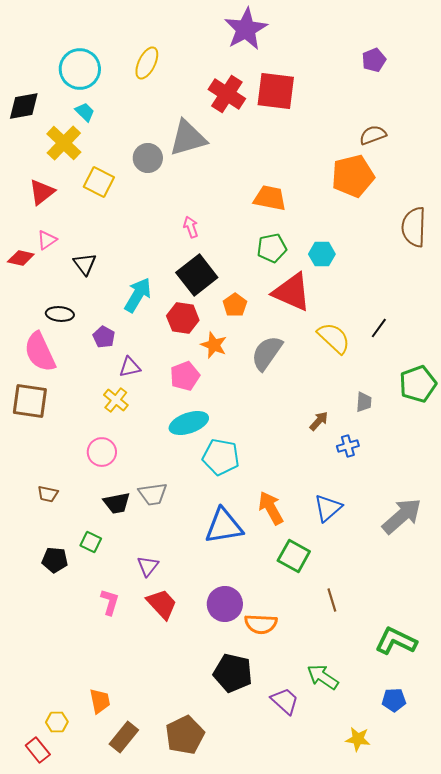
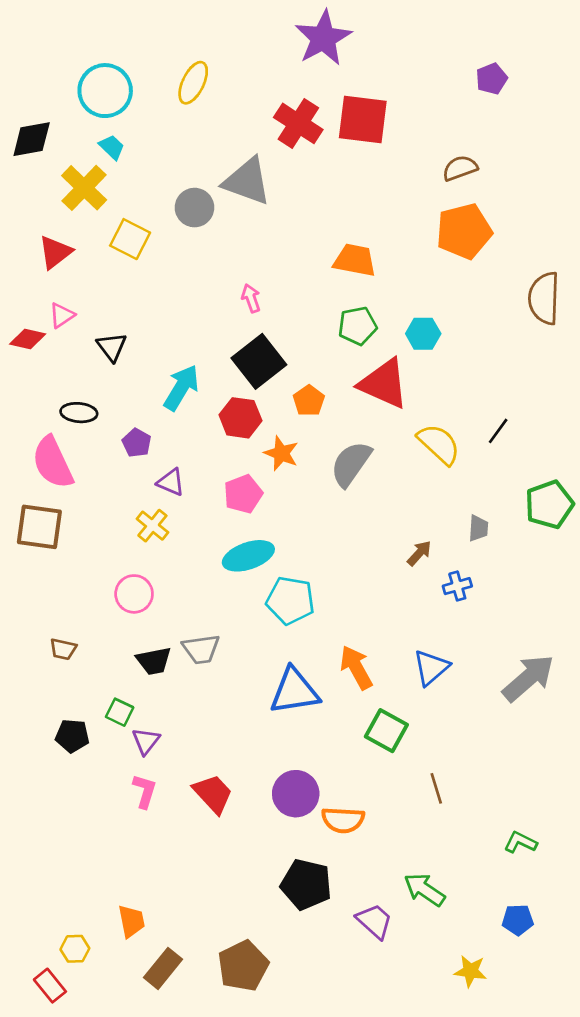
brown semicircle: (373, 135) -> (460, 168), moved
gray triangle: (188, 138) -> (247, 181), turned 36
purple triangle: (130, 367) -> (171, 482), turned 35
purple triangle: (148, 566) -> (146, 741), moved
green L-shape: (396, 641) -> (520, 842), size x0.6

